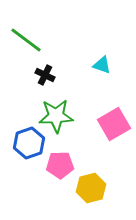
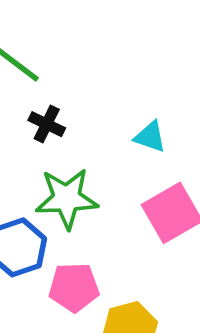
cyan triangle: (102, 65) -> (150, 137), moved

